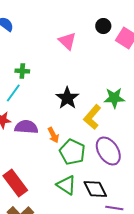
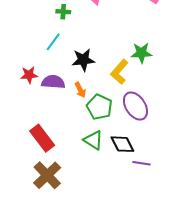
green cross: (22, 71) -> (63, 12), moved
cyan line: (13, 93) -> (53, 42), moved
black star: (67, 98) -> (83, 60), moved, turned 30

